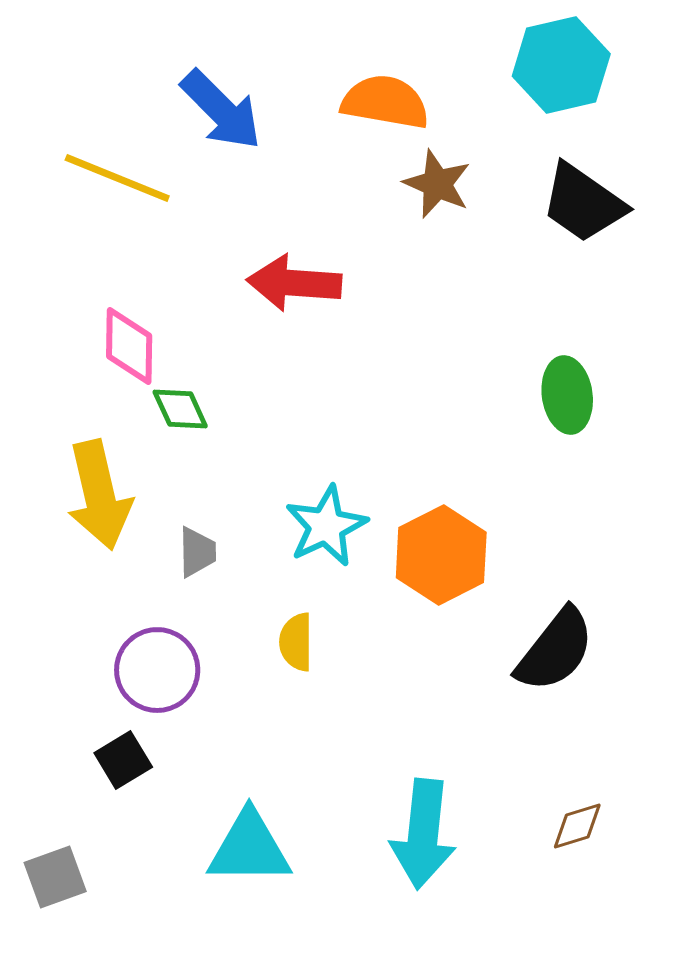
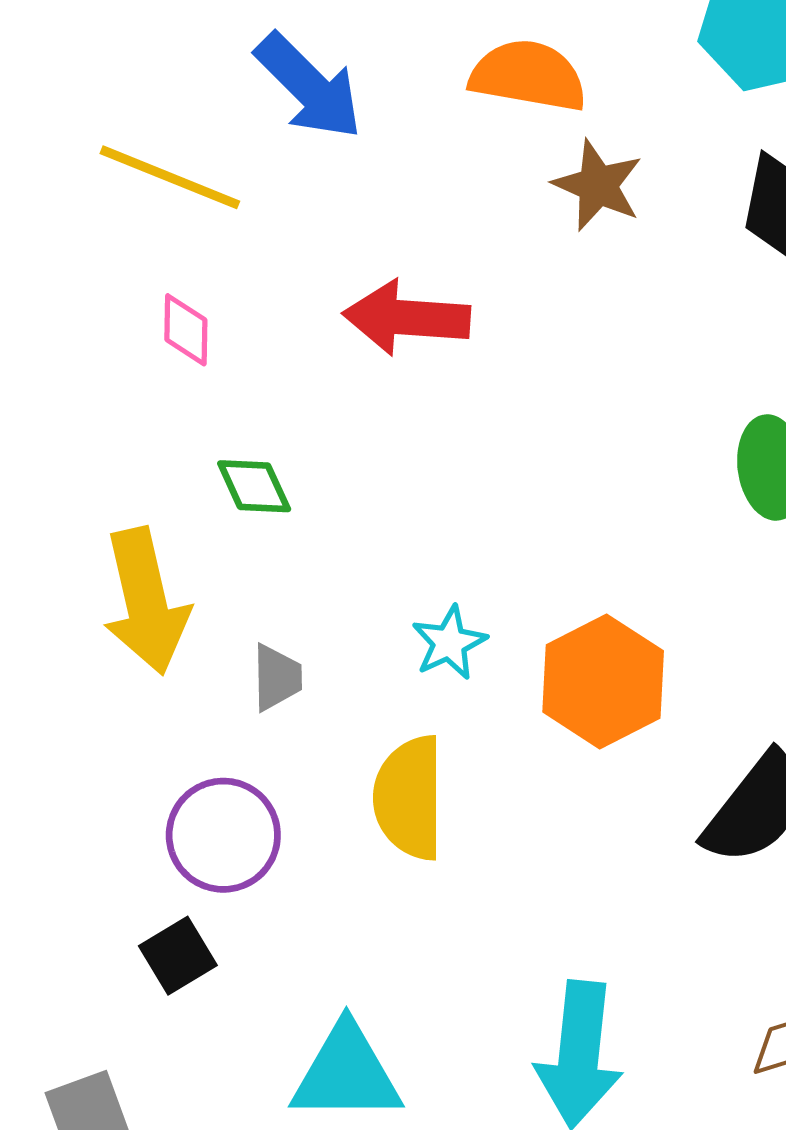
pink diamond: (129, 346) -> (186, 330), moved, size x0.7
cyan star: (326, 526) -> (449, 643), size x0.7
yellow semicircle: (296, 642) -> (409, 798), size x1.6

